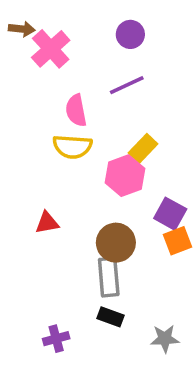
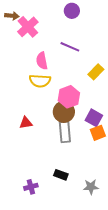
purple circle: (130, 34) -> (72, 11), moved
purple line: (127, 85) -> (70, 47), turned 48
yellow rectangle: (143, 148) -> (96, 72), moved
brown circle: (116, 243) -> (64, 112), moved
gray rectangle: (109, 277) -> (65, 132), moved

